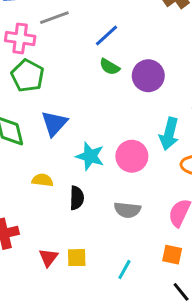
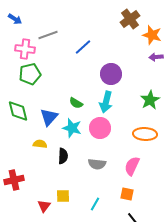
green semicircle: (110, 67) -> (76, 103), moved
green pentagon: (28, 76) -> (30, 74), turned 30
blue triangle: (54, 123) -> (49, 117), moved
cyan arrow: (169, 134) -> (106, 102), moved
red triangle: (48, 258) -> (44, 206), moved

